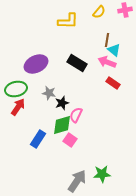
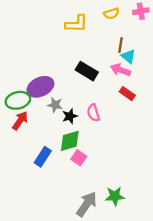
yellow semicircle: (99, 12) -> (111, 14), turned 32
purple ellipse: (36, 64) -> (40, 87), moved
pink semicircle: (76, 115) -> (93, 113), moved, turned -42

